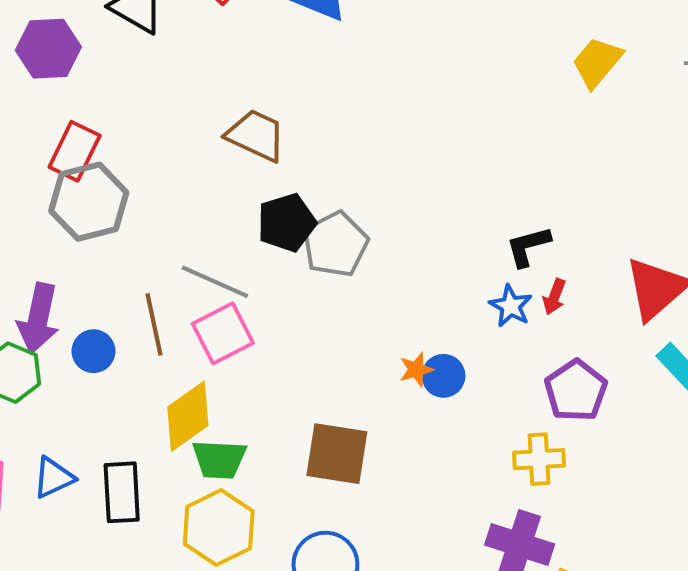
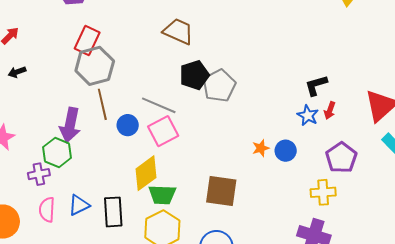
brown line: (154, 324) -> (102, 104), moved
blue circle: (94, 351) -> (128, 125), moved
blue circle: (443, 376) -> (286, 151), moved

